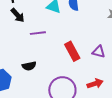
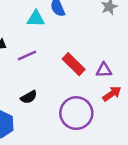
purple triangle: (99, 52) -> (104, 70), moved

